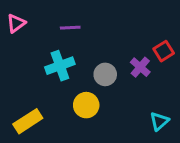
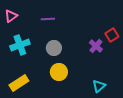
cyan cross: (60, 66) -> (20, 45), moved
gray circle: (105, 74) -> (54, 48), moved
cyan triangle: (159, 121) -> (99, 86), moved

